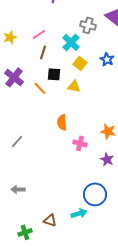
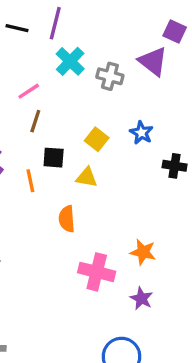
cyan cross: (71, 42) -> (70, 61), moved
orange line: (40, 88) -> (30, 181), turned 32
orange semicircle: (62, 122) -> (67, 219), moved
pink cross: (80, 143) -> (97, 272), size x1.5

